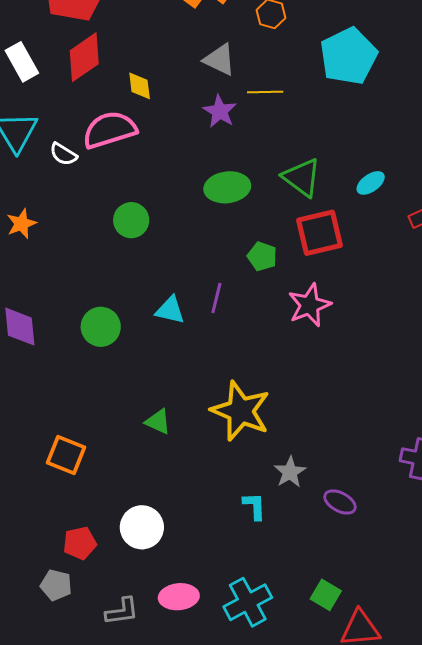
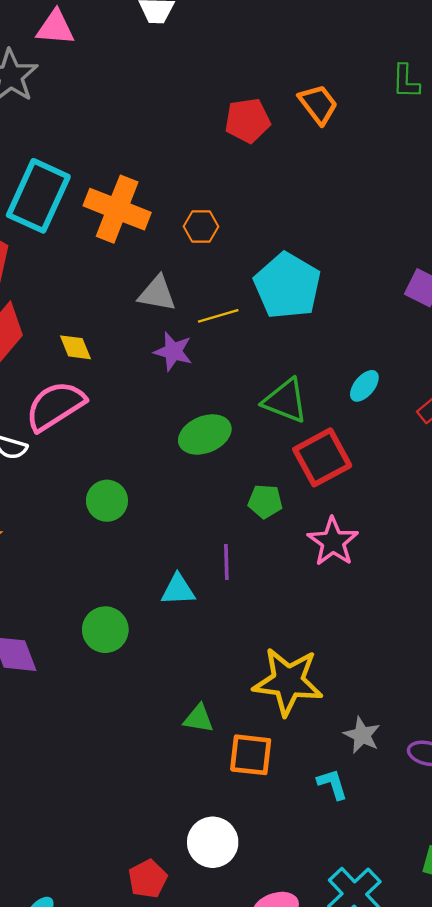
cyan pentagon: (349, 56) -> (287, 286), moved
orange square: (66, 455) -> (251, 755), moved

